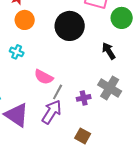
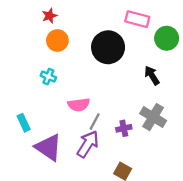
pink semicircle: (44, 77) -> (79, 105), turned -36

